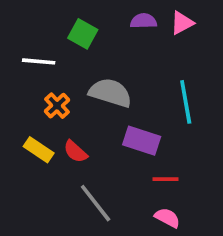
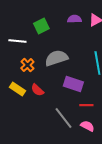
green square: (83, 34) -> (41, 26), turned 35
gray semicircle: (110, 93) -> (56, 58), turned -35
gray line: (96, 203) -> (63, 118), moved

